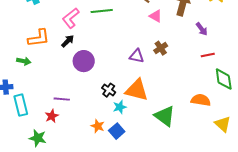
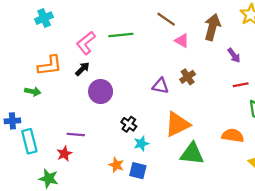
orange triangle: (137, 90) -> (177, 124), moved, turned -40
green triangle: (165, 116) -> (192, 154), turned -30
blue square: (117, 131) -> (138, 171), turned -35

